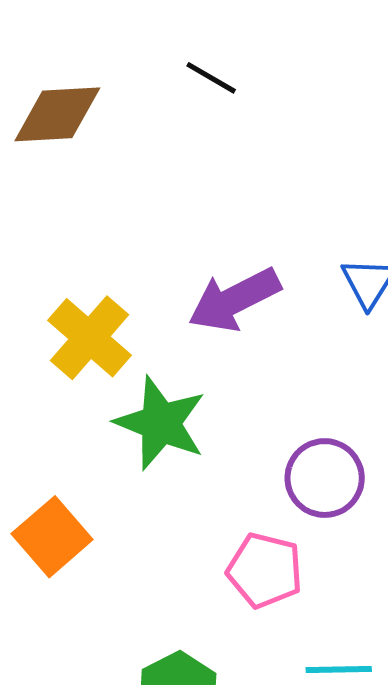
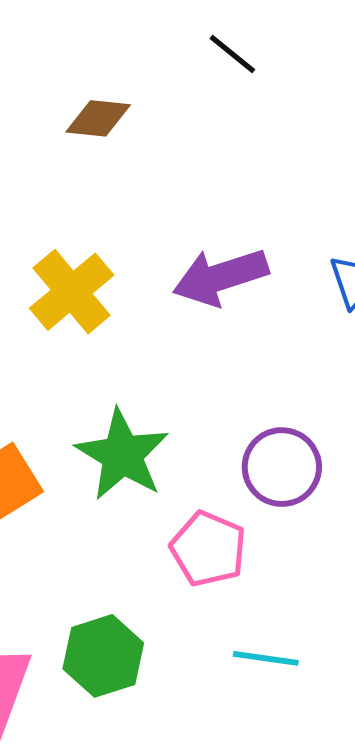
brown diamond: (57, 114) -> (98, 118), moved, size x0.7
green star: (161, 423) -> (122, 455), moved

